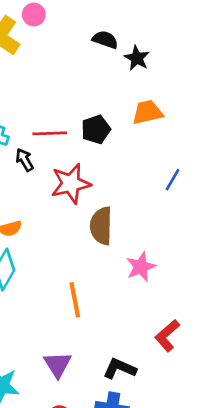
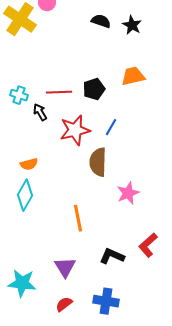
black star: (137, 58) -> (132, 25), moved
blue line: (172, 180) -> (111, 127), moved
black L-shape: (120, 369) -> (112, 256), moved

